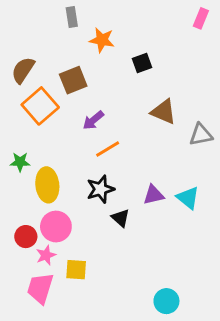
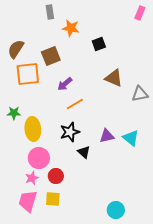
orange square: (40, 106) -> (28, 74), turned 35
red circle: (26, 237) -> (56, 176), moved
yellow square: (76, 270) -> (53, 199), moved

